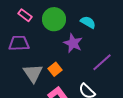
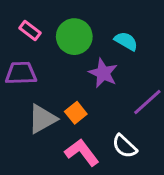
gray triangle: (33, 73) -> (42, 119), turned 35

